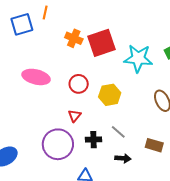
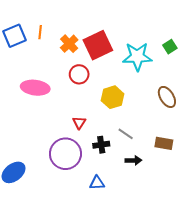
orange line: (45, 13) -> (40, 32), moved
orange cross: (74, 38) -> (69, 44), turned 30
red circle: (79, 84) -> (79, 74), moved

